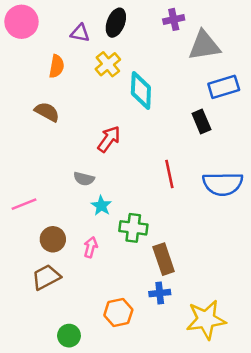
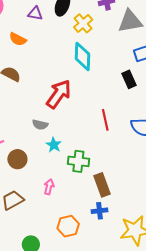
yellow cross: (108, 64) -> (83, 23), moved
orange semicircle: (57, 66) -> (18, 39), turned 108
red arrow: (109, 139) -> (59, 94), size x1.4
brown circle: (53, 239) -> (17, 159), moved
pink arrow: (91, 247) -> (49, 187), moved

